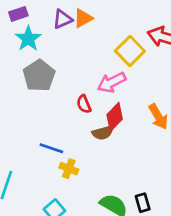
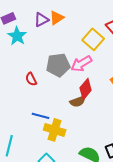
gray pentagon: (39, 76) -> (58, 65), moved, turned 30
red semicircle: (84, 104) -> (31, 79), moved
yellow cross: (69, 169) -> (55, 130), size x1.5

